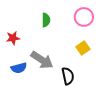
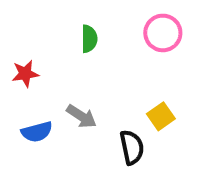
yellow square: (83, 48) -> (161, 116), moved
gray arrow: (42, 60) -> (81, 116), size x0.7

